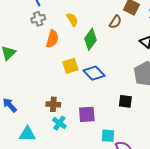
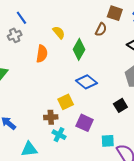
gray cross: (38, 19) -> (15, 35), moved
yellow square: (70, 66) -> (66, 102), moved
black square: (125, 101) -> (120, 105), turned -32
purple square: (87, 114) -> (85, 123), turned 36

